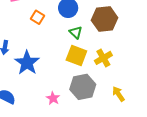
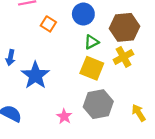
green triangle: (76, 32) -> (92, 42), turned 48
yellow cross: (103, 58) -> (123, 57), moved

